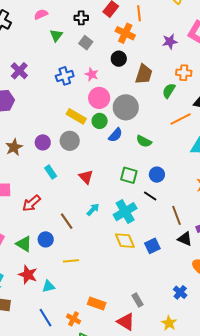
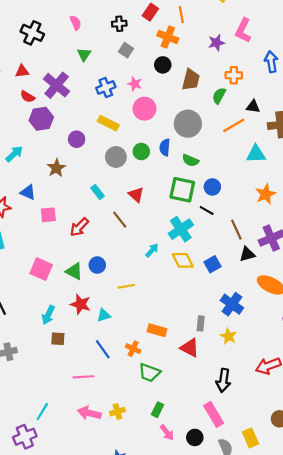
pink semicircle: (41, 14) -> (76, 23), turned 96
green triangle: (56, 35) -> (84, 54), moved
purple cross: (19, 71) -> (57, 85), size x1.4
gray circle: (126, 107) -> (188, 124), moved
yellow rectangle: (76, 116) -> (108, 123), moved
green circle: (100, 121) -> (141, 152), moved
blue semicircle: (115, 135) -> (165, 147), turned 147
green semicircle: (144, 141) -> (190, 160), moved
purple circle: (43, 142) -> (77, 139), moved
green square: (129, 175) -> (182, 190), size x1.4
cyan arrow: (93, 210) -> (152, 250), moved
brown line: (67, 221) -> (120, 220), moved
black triangle: (185, 239) -> (247, 254), turned -35
blue cross: (180, 292) -> (232, 304), moved, size x1.5
gray rectangle: (138, 300) -> (201, 323), turned 40
yellow star: (169, 323) -> (228, 336), moved

